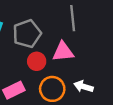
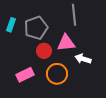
white arrow: (83, 87) -> (83, 59), moved

